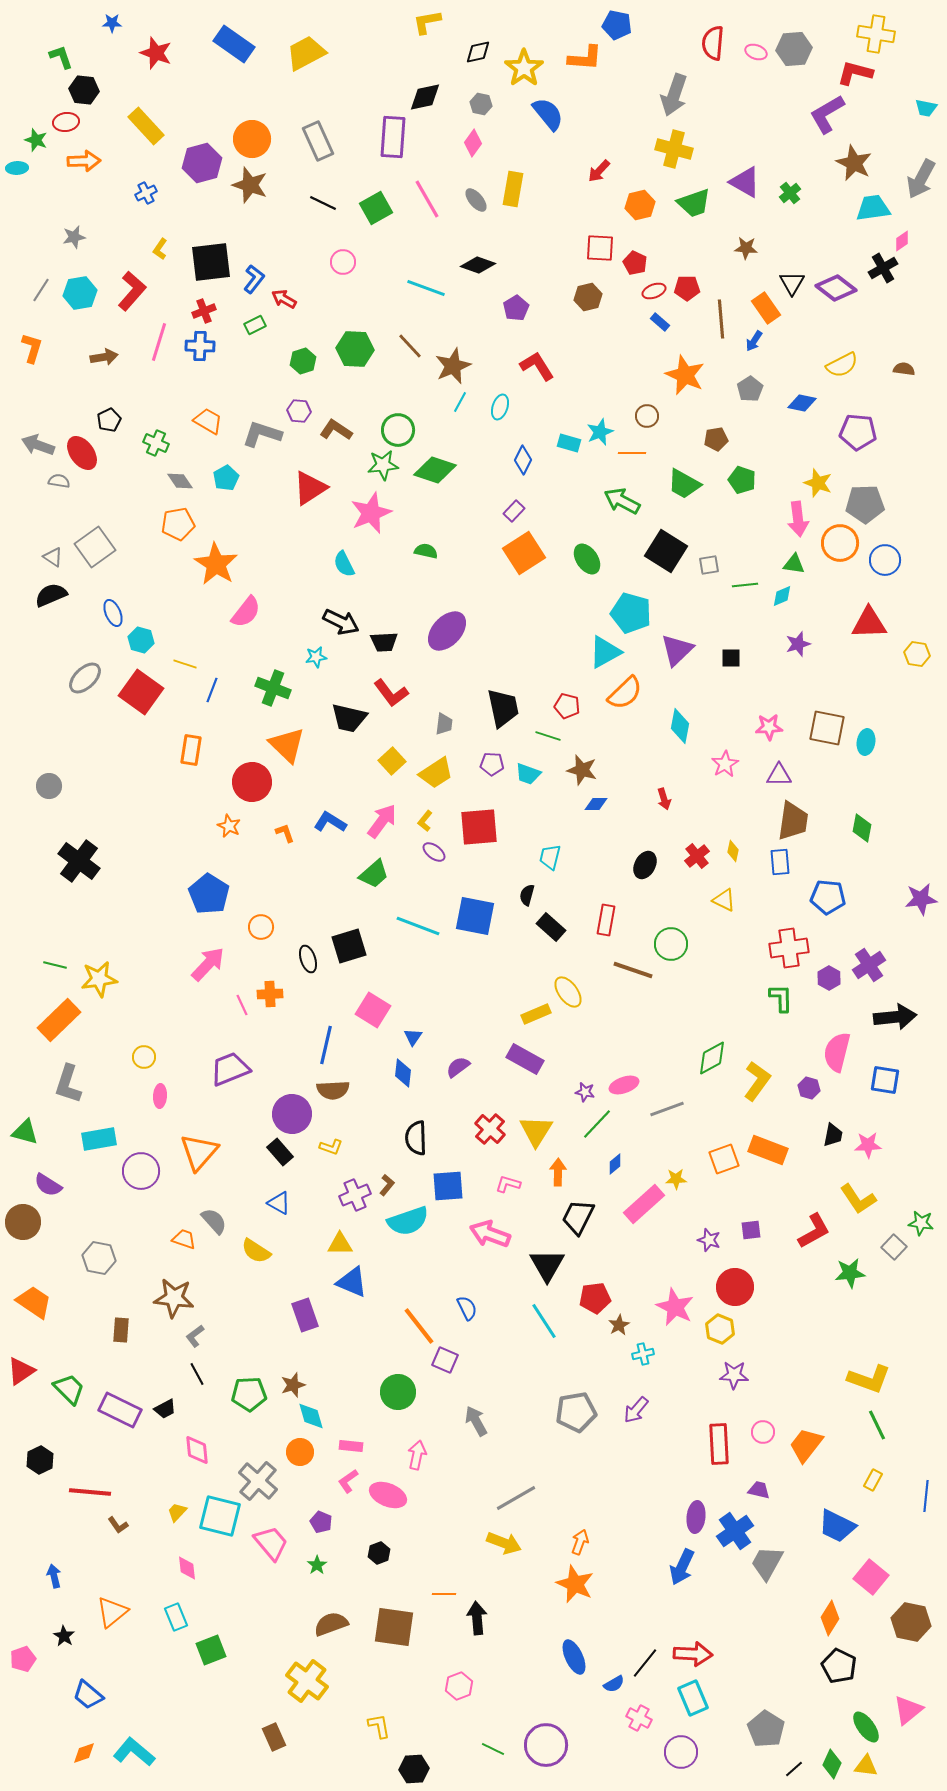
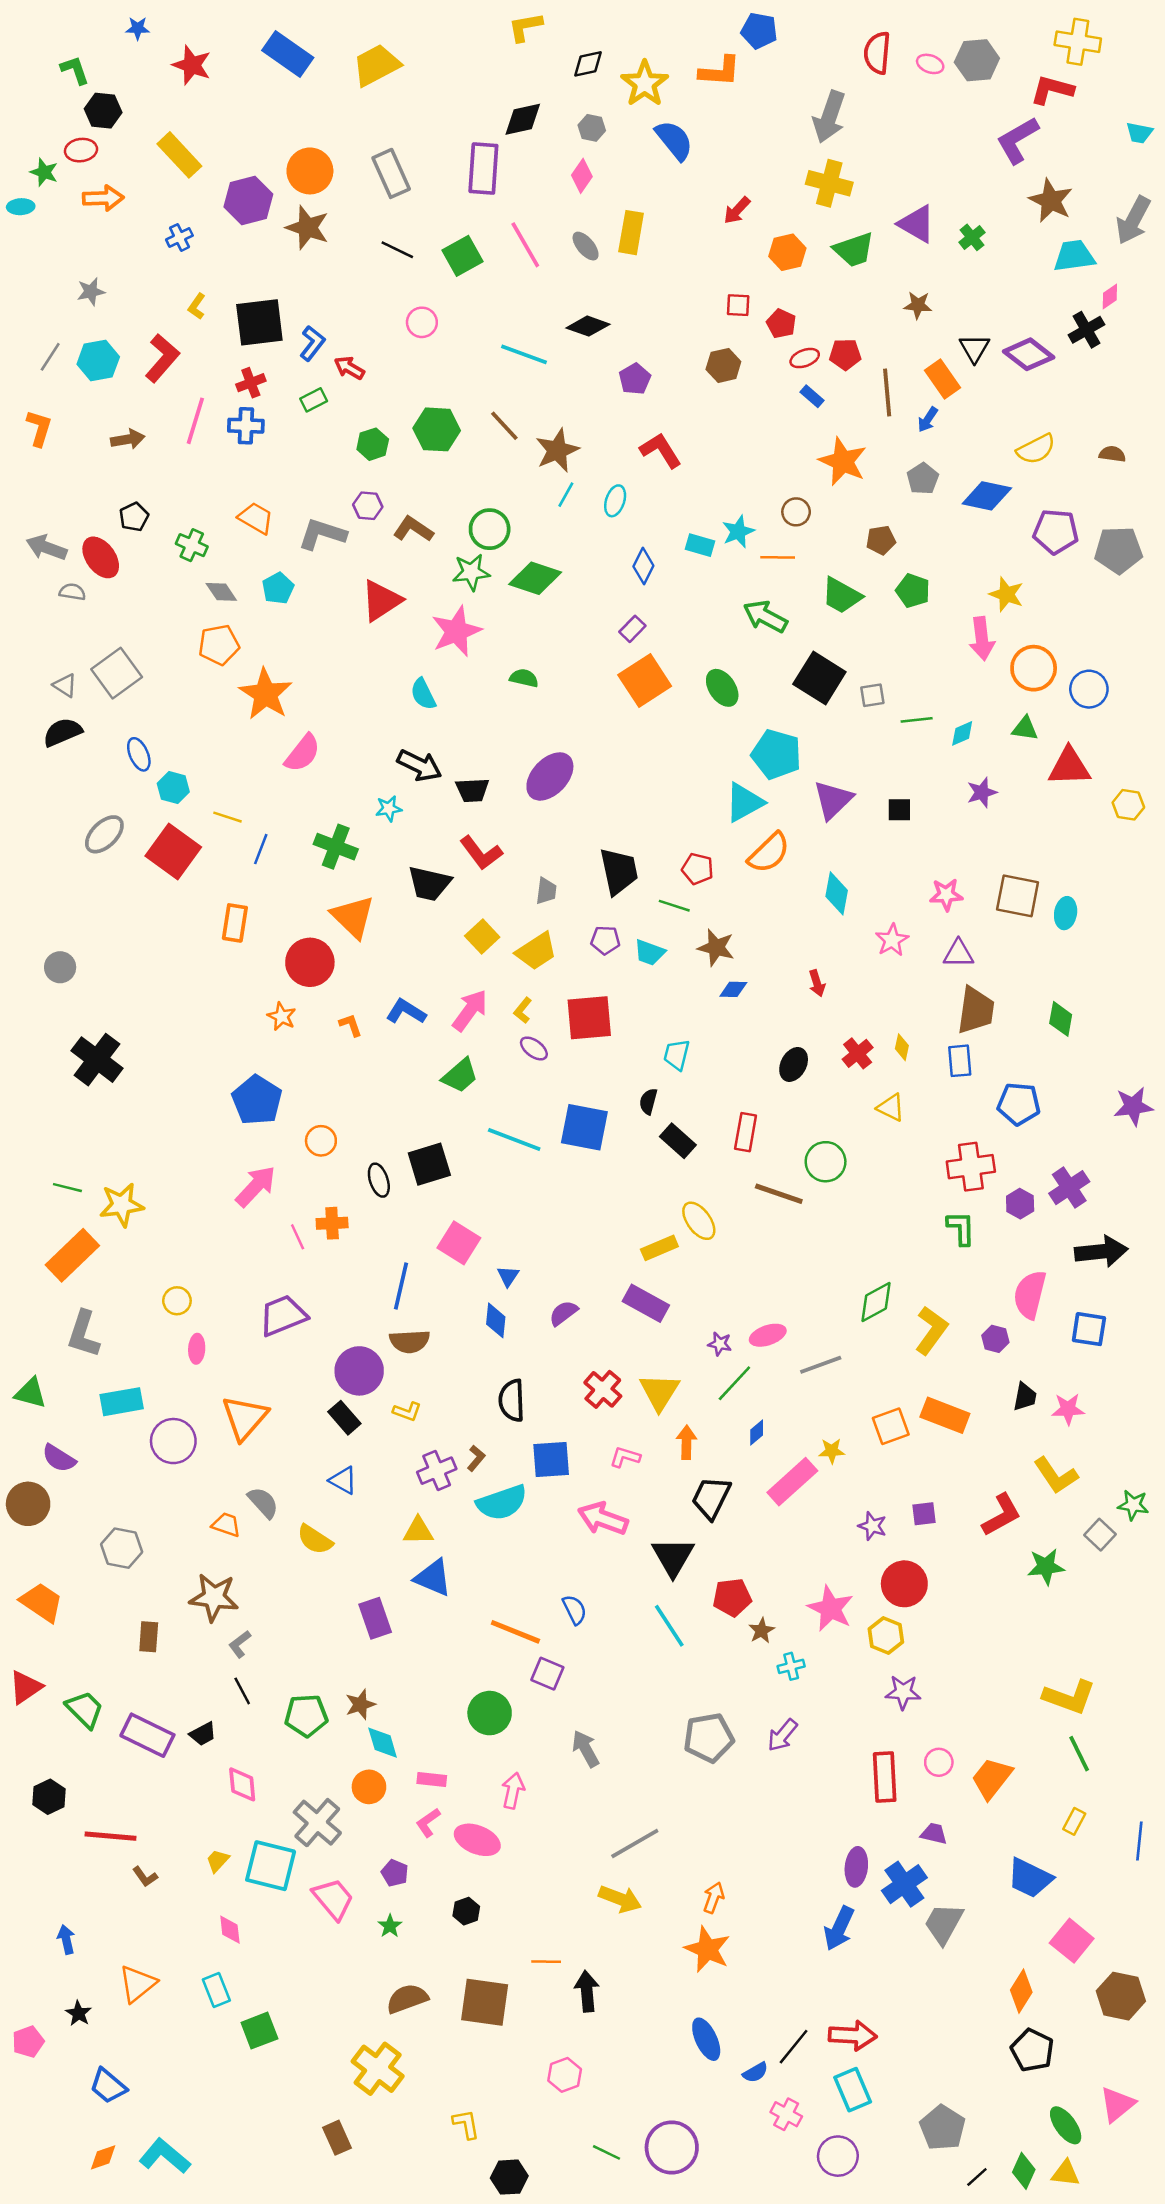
red square: (600, 248) -> (738, 305), size x0.7
blue diamond: (802, 403) -> (987, 496), size x1.4
gray pentagon: (865, 504) -> (1118, 550), moved
green triangle: (794, 564) -> (1025, 728), moved
orange line: (419, 1326) -> (515, 1632), turned -30

